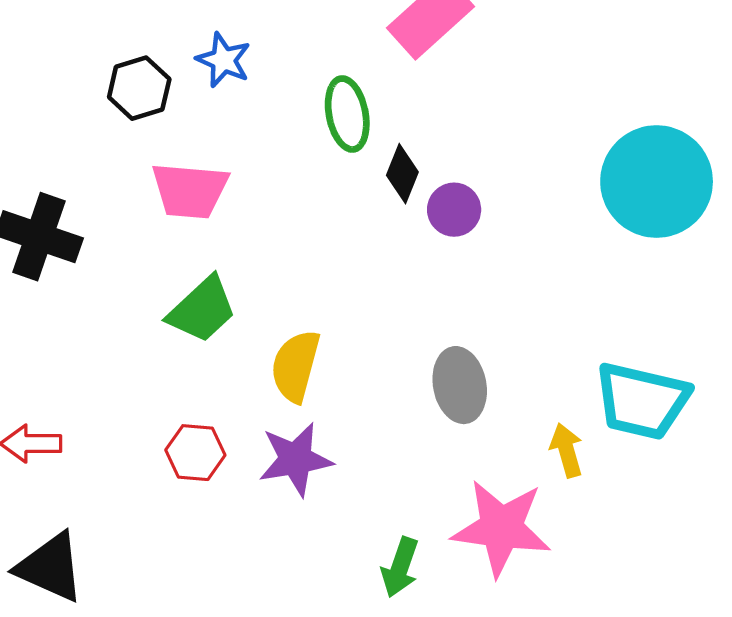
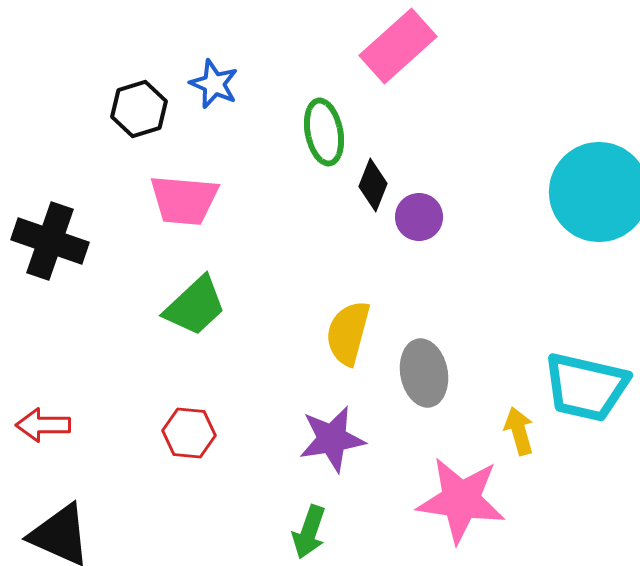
yellow semicircle: (295, 366) -> (348, 333), moved
purple star: (295, 459) -> (332, 439), moved
green arrow: (400, 567) -> (309, 532), moved

